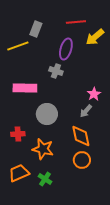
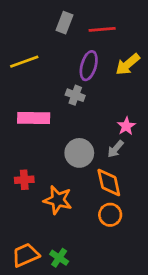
gray rectangle: (36, 29) -> (64, 23), moved
yellow arrow: (95, 37) -> (128, 64), moved
gray circle: (47, 114) -> (79, 153), moved
orange trapezoid: (19, 173) -> (26, 255), moved
green cross: (45, 179) -> (59, 258), moved

